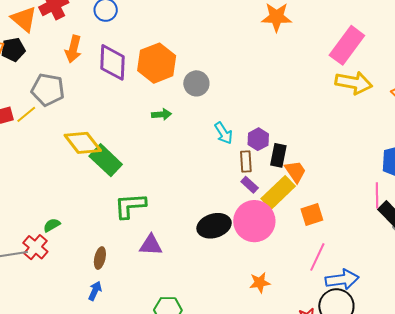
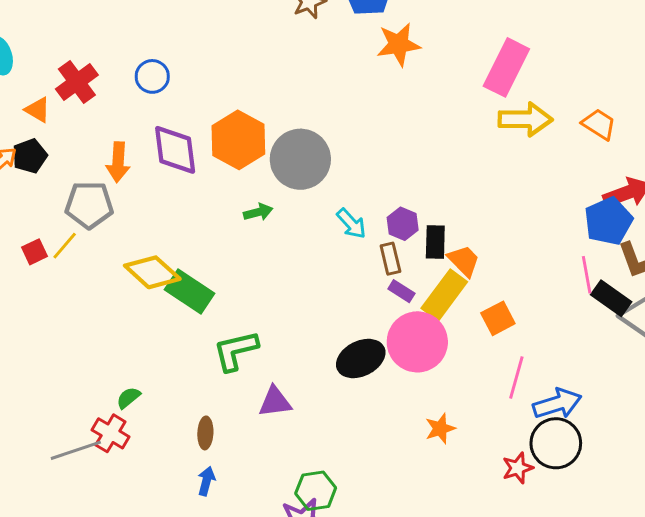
orange triangle: (24, 19) -> (38, 110), size x0.7
orange arrow: (73, 49) -> (118, 162), moved
gray circle: (196, 83) -> (300, 159), size x1.6

